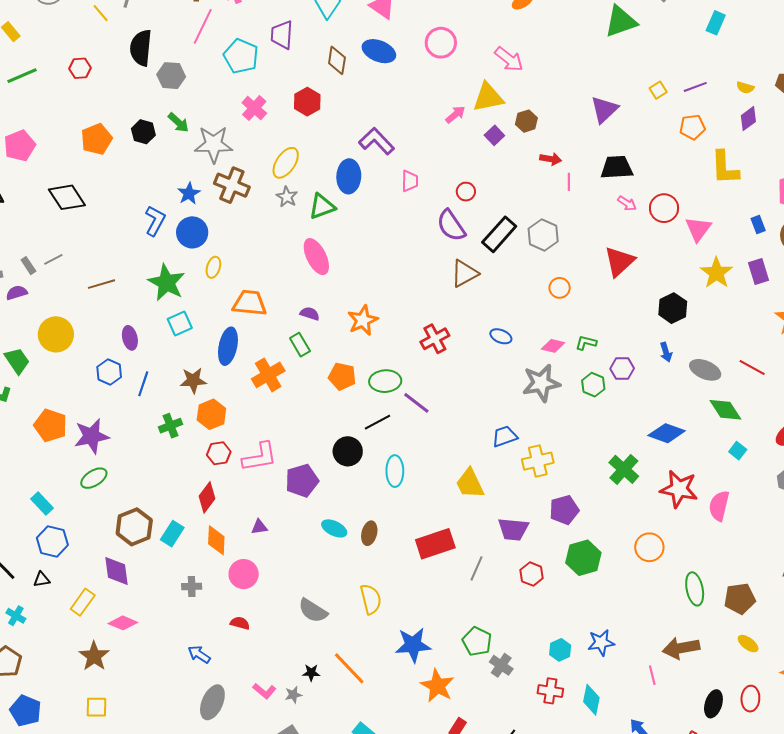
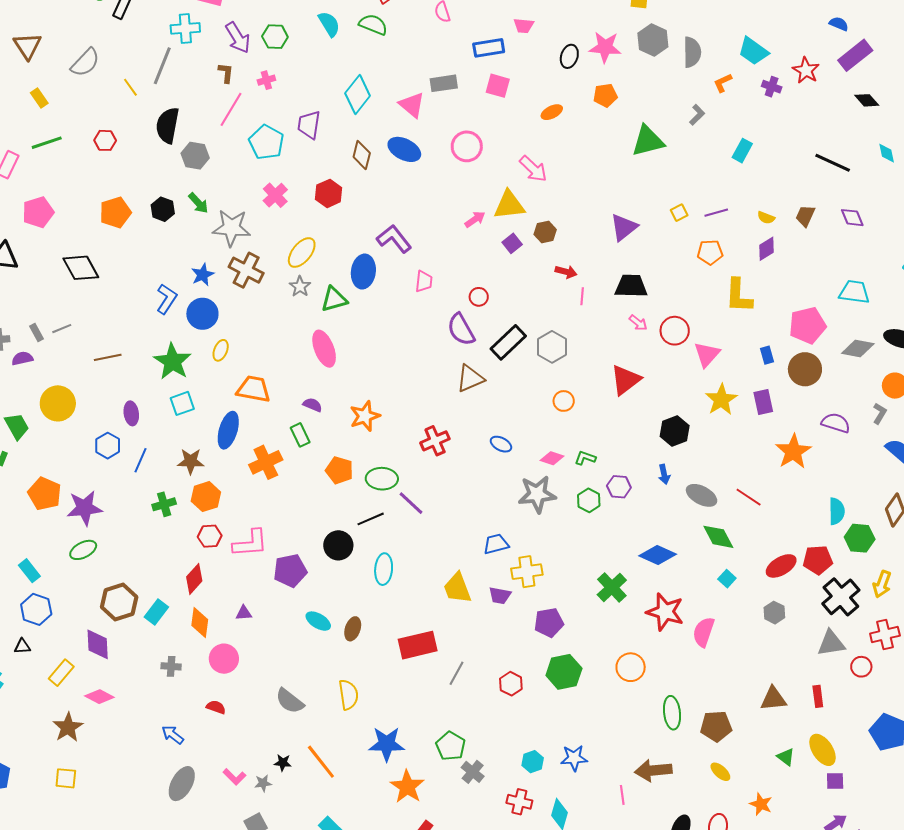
purple trapezoid: (513, 529) -> (500, 596), moved, size x0.7

